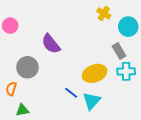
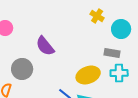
gray rectangle: (119, 51) -> (112, 53), turned -49

